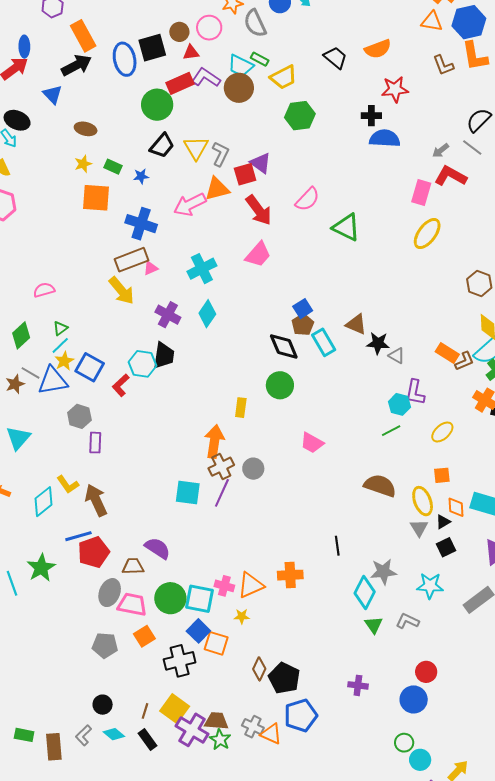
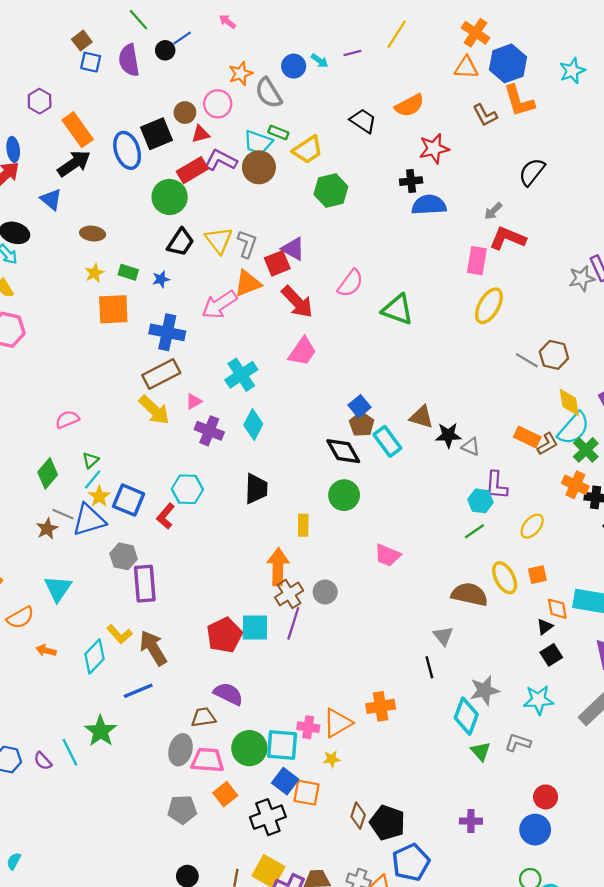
gray line: (472, 147) -> (527, 360), moved
pink triangle: (151, 268) -> (194, 401), moved
black trapezoid: (164, 355) -> (256, 489), moved
purple rectangle: (95, 443) -> (145, 584), size x1.5
yellow ellipse: (423, 501) -> (505, 578), moved
gray triangle: (419, 528) -> (443, 636), moved
red pentagon: (94, 552) -> (224, 635), moved

